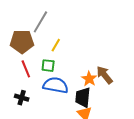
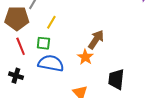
brown arrow: (105, 75) -> (96, 40), moved, turned 72
black trapezoid: (83, 97) -> (116, 79), moved

